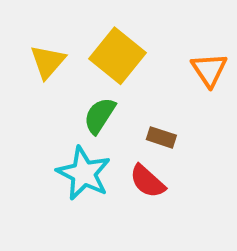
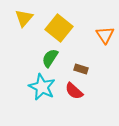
yellow triangle: (48, 62) -> (24, 18), moved

